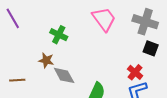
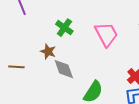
pink trapezoid: (104, 19) -> (106, 34), moved

